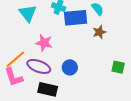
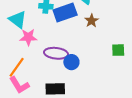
pink star: (44, 43) -> (28, 37), moved
purple ellipse: (39, 66) -> (56, 53), moved

